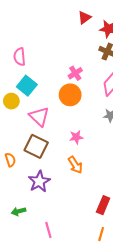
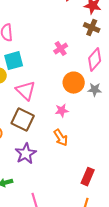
cyan square: (27, 86) -> (14, 61), turned 36
orange circle: (70, 95) -> (74, 83), moved

